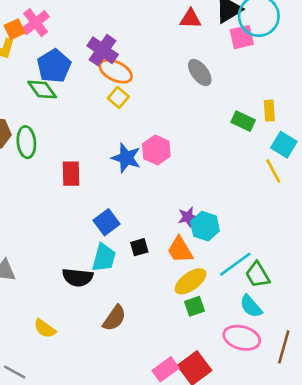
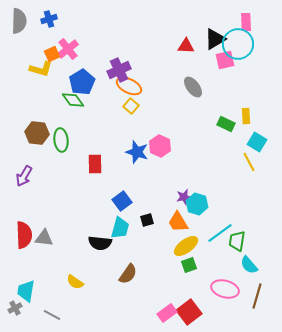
purple cross: (103, 50) -> (119, 70), turned 30
green trapezoid: (258, 275) -> (237, 241), turned 40
cyan semicircle: (251, 306) -> (249, 265), moved

